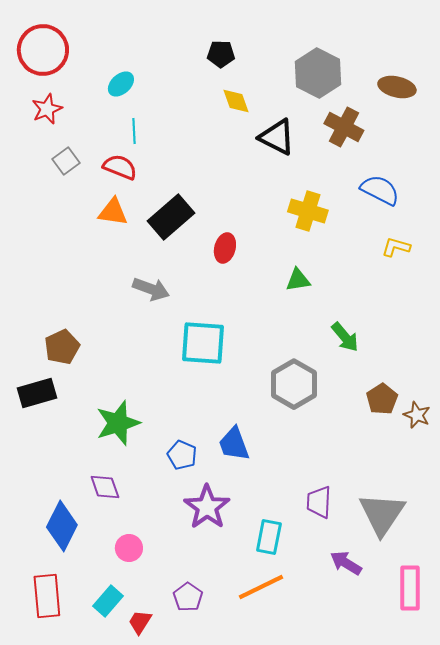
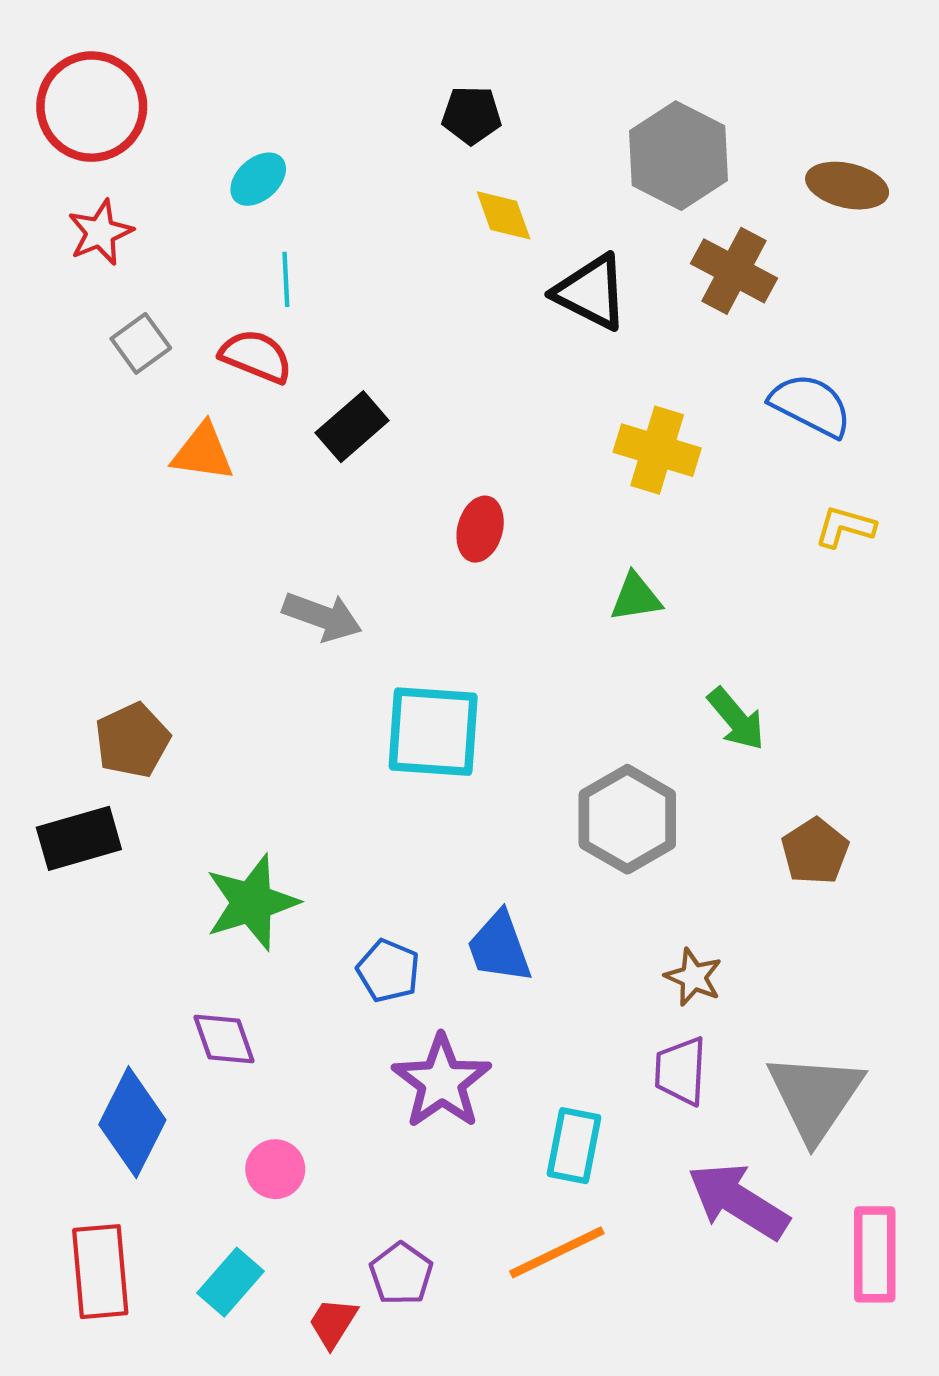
orange triangle: (113, 212) -> (203, 452), moved
black rectangle: (171, 217) -> (352, 427), moved, size x0.7
brown star: (417, 415) -> (693, 977), moved
purple arrow: (346, 563) -> (738, 1201), size x1.5
red trapezoid: (140, 622) -> (333, 1323), moved

